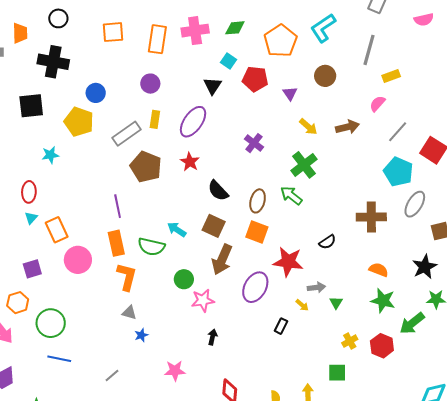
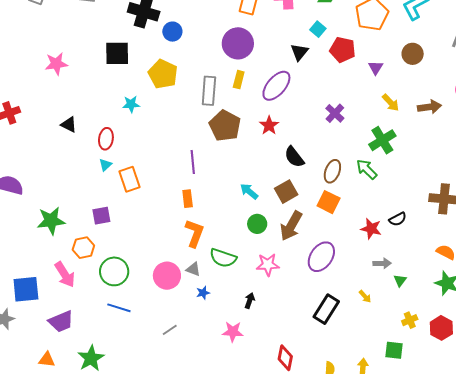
purple circle: (150, 84) -> (238, 43), size x1.6
blue circle: (96, 93) -> (172, 32), moved
gray rectangle: (126, 134) -> (209, 91), turned -56
brown square: (214, 226) -> (286, 192), turned 30
orange rectangle: (116, 243) -> (188, 199), size x0.7
green semicircle: (151, 247) -> (223, 258), moved
pink circle: (78, 260) -> (167, 276), moved
red star: (288, 262) -> (371, 229), moved, size x0.7
green circle: (184, 279) -> (257, 224), moved
yellow arrow: (302, 305) -> (365, 296), moved
black rectangle: (281, 326) -> (326, 309), moved, size x1.8
black arrow: (212, 337) -> (250, 301), moved

